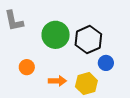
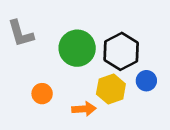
yellow hexagon: (86, 84) -> (111, 89), moved

